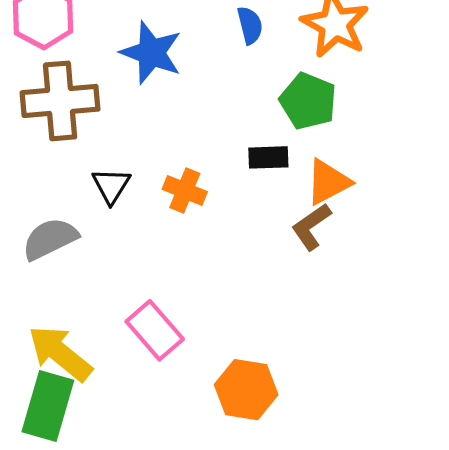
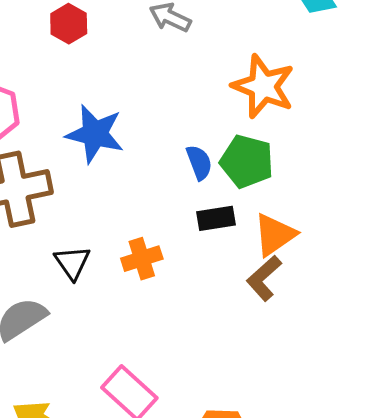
blue semicircle: (250, 25) -> (199, 162), moved
orange cross: (185, 190) -> (142, 259), turned -33

